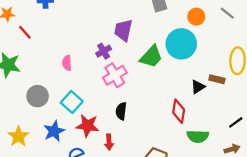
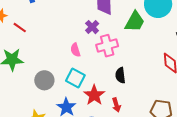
pink semicircle: (67, 63) -> (75, 50), moved
pink cross: (115, 75) -> (107, 46), turned 30
red star: (88, 126) -> (94, 95), turned -30

